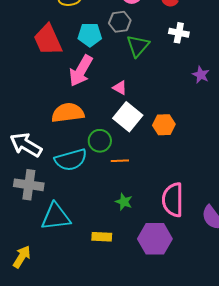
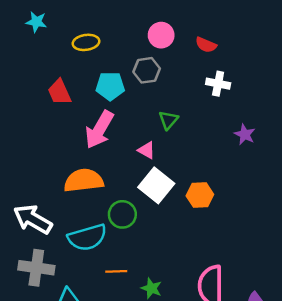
red trapezoid: (48, 40) -> (59, 92), size x0.7
green triangle: (138, 46) -> (168, 120), moved, size x0.7
orange line: (120, 161) -> (116, 271), moved

